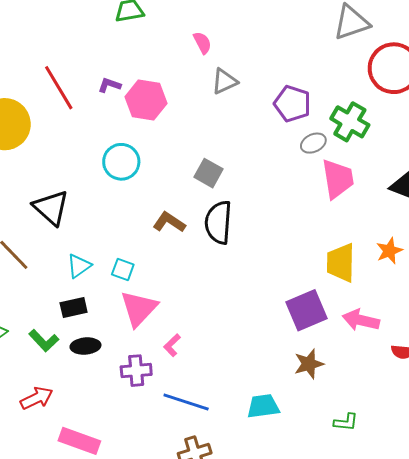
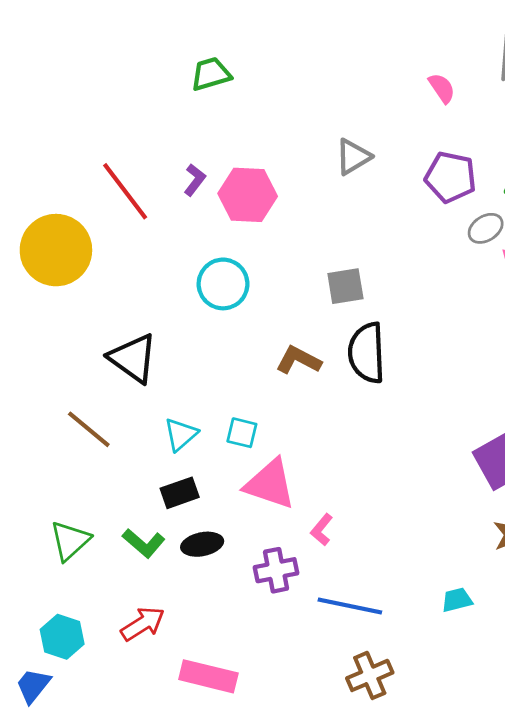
pink semicircle: (202, 43) -> (442, 88), moved
purple L-shape: (109, 85) -> (195, 180), turned 115
gray square: (209, 173) -> (345, 286), turned -32
pink triangle: (139, 308) -> (270, 484), turned -48
cyan trapezoid: (263, 406) -> (457, 600), size x0.7

